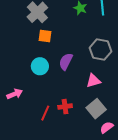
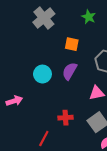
orange square: (45, 36) -> (72, 44), moved
red line: (45, 113) -> (44, 138), moved

